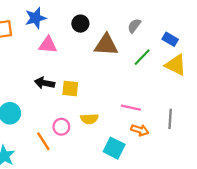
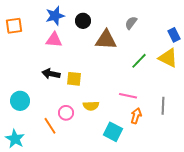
blue star: (36, 18) -> (55, 16), moved
blue rectangle: (170, 39) -> (174, 35), moved, turned 32
green line: (142, 57) -> (139, 61), moved
orange arrow: (140, 130) -> (136, 116), turned -91

